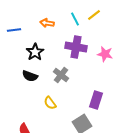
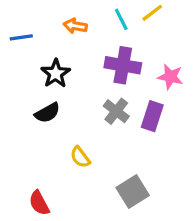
gray cross: (61, 75) -> (116, 111), moved
black semicircle: (30, 76) -> (47, 113), turned -49
purple rectangle: (96, 100) -> (152, 116), moved

